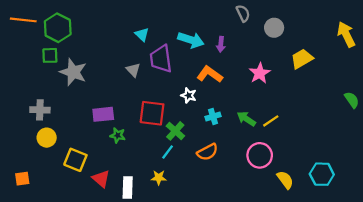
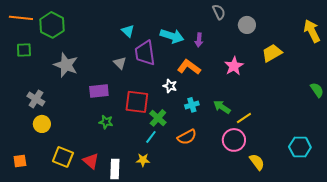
green square: (50, 55) -> (24, 50), moved
gray cross: (40, 110) -> (36, 99), turned 30
purple rectangle: (103, 114) -> (99, 91), moved
yellow line: (271, 121) -> (244, 118), moved
yellow square: (75, 160) -> (63, 157), moved
cyan hexagon: (322, 174) -> (300, 147), moved

